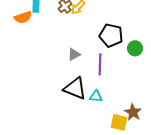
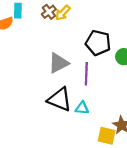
gray triangle: (74, 54) -> (58, 63), size x1.5

